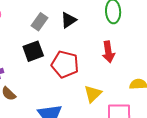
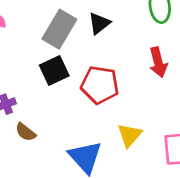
gray rectangle: (40, 22) -> (59, 29), size x1.5
yellow triangle: (93, 94) -> (130, 135), moved

